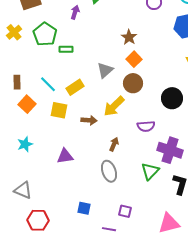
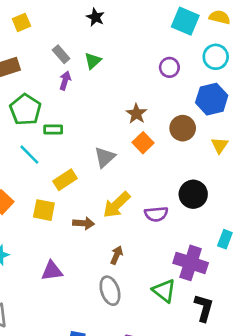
brown circle: (133, 83) -> (183, 128), moved
cyan line: (48, 84) -> (29, 155), moved
purple semicircle: (146, 126) -> (156, 214), moved
green triangle: (150, 171) -> (164, 291), turned -36

